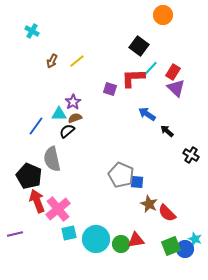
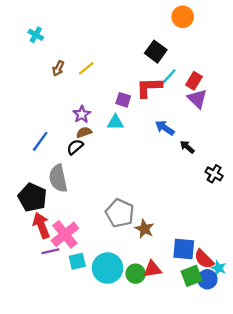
cyan triangle: (59, 114) -> (115, 122), moved
gray pentagon: (121, 175) -> (120, 213), moved
blue square: (137, 182) -> (184, 249), moved, size x1.5
brown star: (149, 204) -> (145, 229), moved
red semicircle: (167, 213) -> (204, 259), moved
purple line: (15, 234) -> (50, 251), moved

